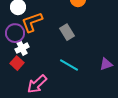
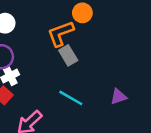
orange L-shape: (32, 22) -> (60, 34), moved

